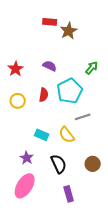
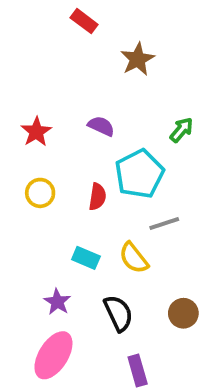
red rectangle: (50, 22) -> (84, 21), moved, turned 32
red semicircle: (44, 95) -> (97, 197), moved

